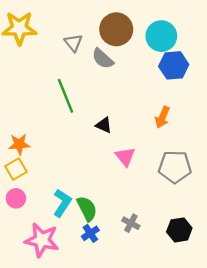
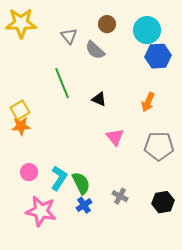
brown circle: (116, 29) -> (107, 24), size x0.6
black triangle: (104, 125) -> (99, 99), moved
yellow square: (16, 169) -> (20, 110), moved
pink circle: (16, 198) -> (29, 172), moved

